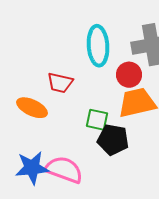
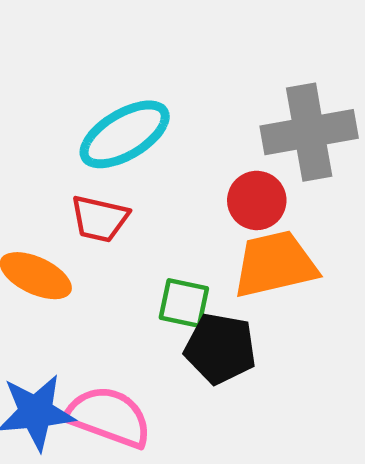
cyan ellipse: (98, 46) -> (125, 134), moved, turned 63

